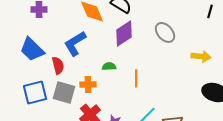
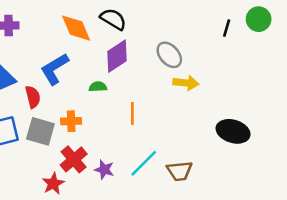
yellow arrow: (201, 56) -> (186, 83), moved
green semicircle: (109, 66) -> (98, 87), moved

